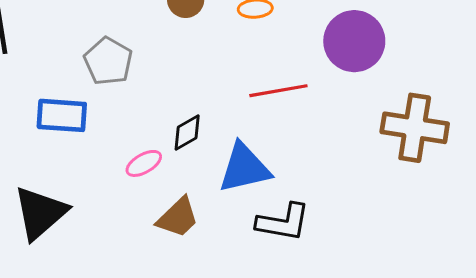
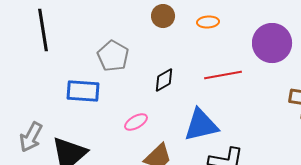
black diamond: (187, 132) -> (164, 80), moved

